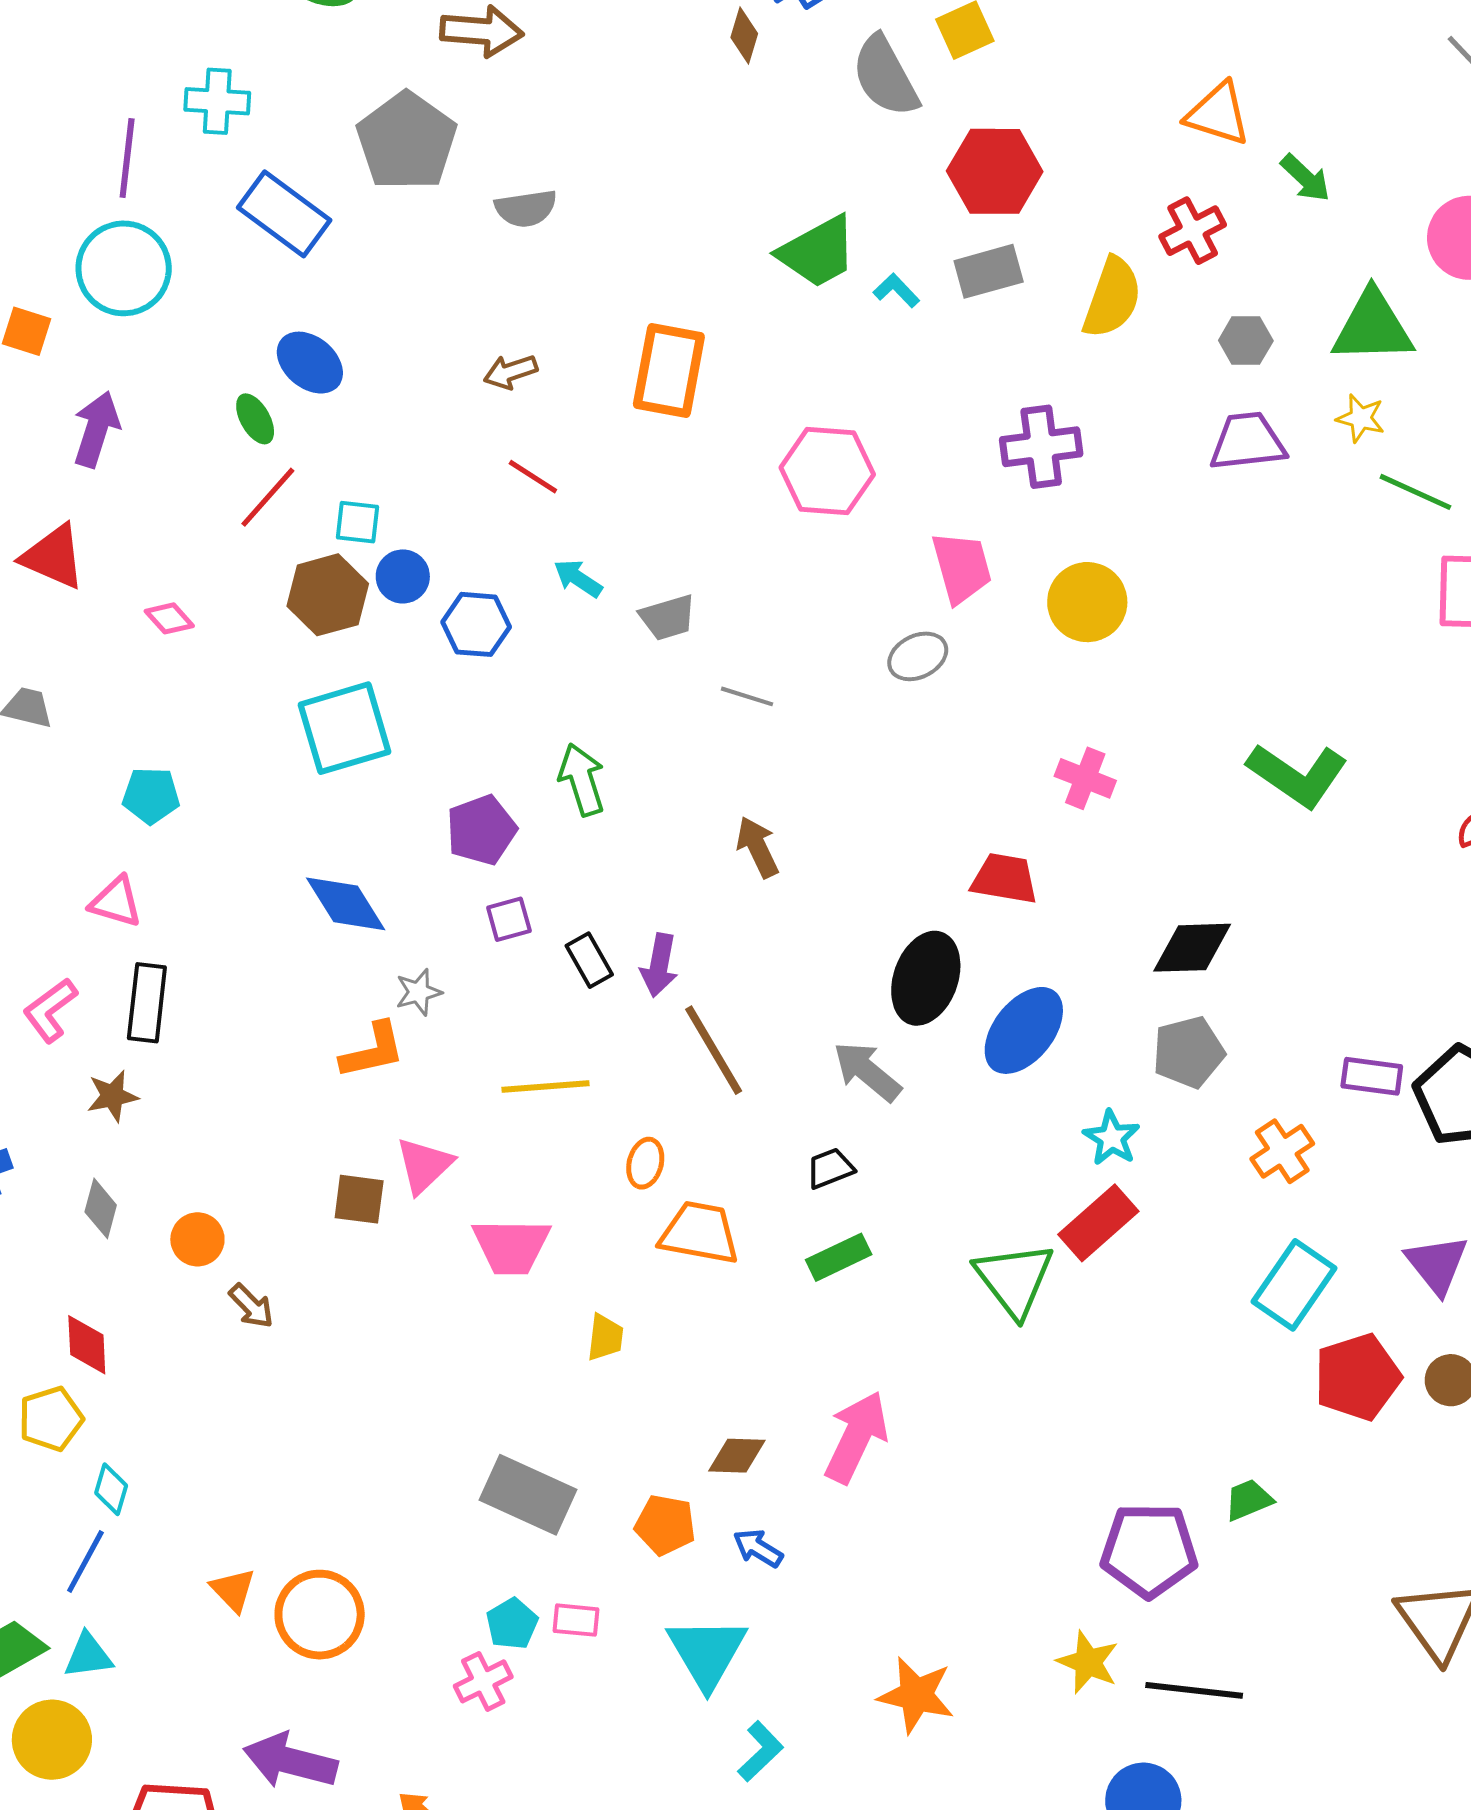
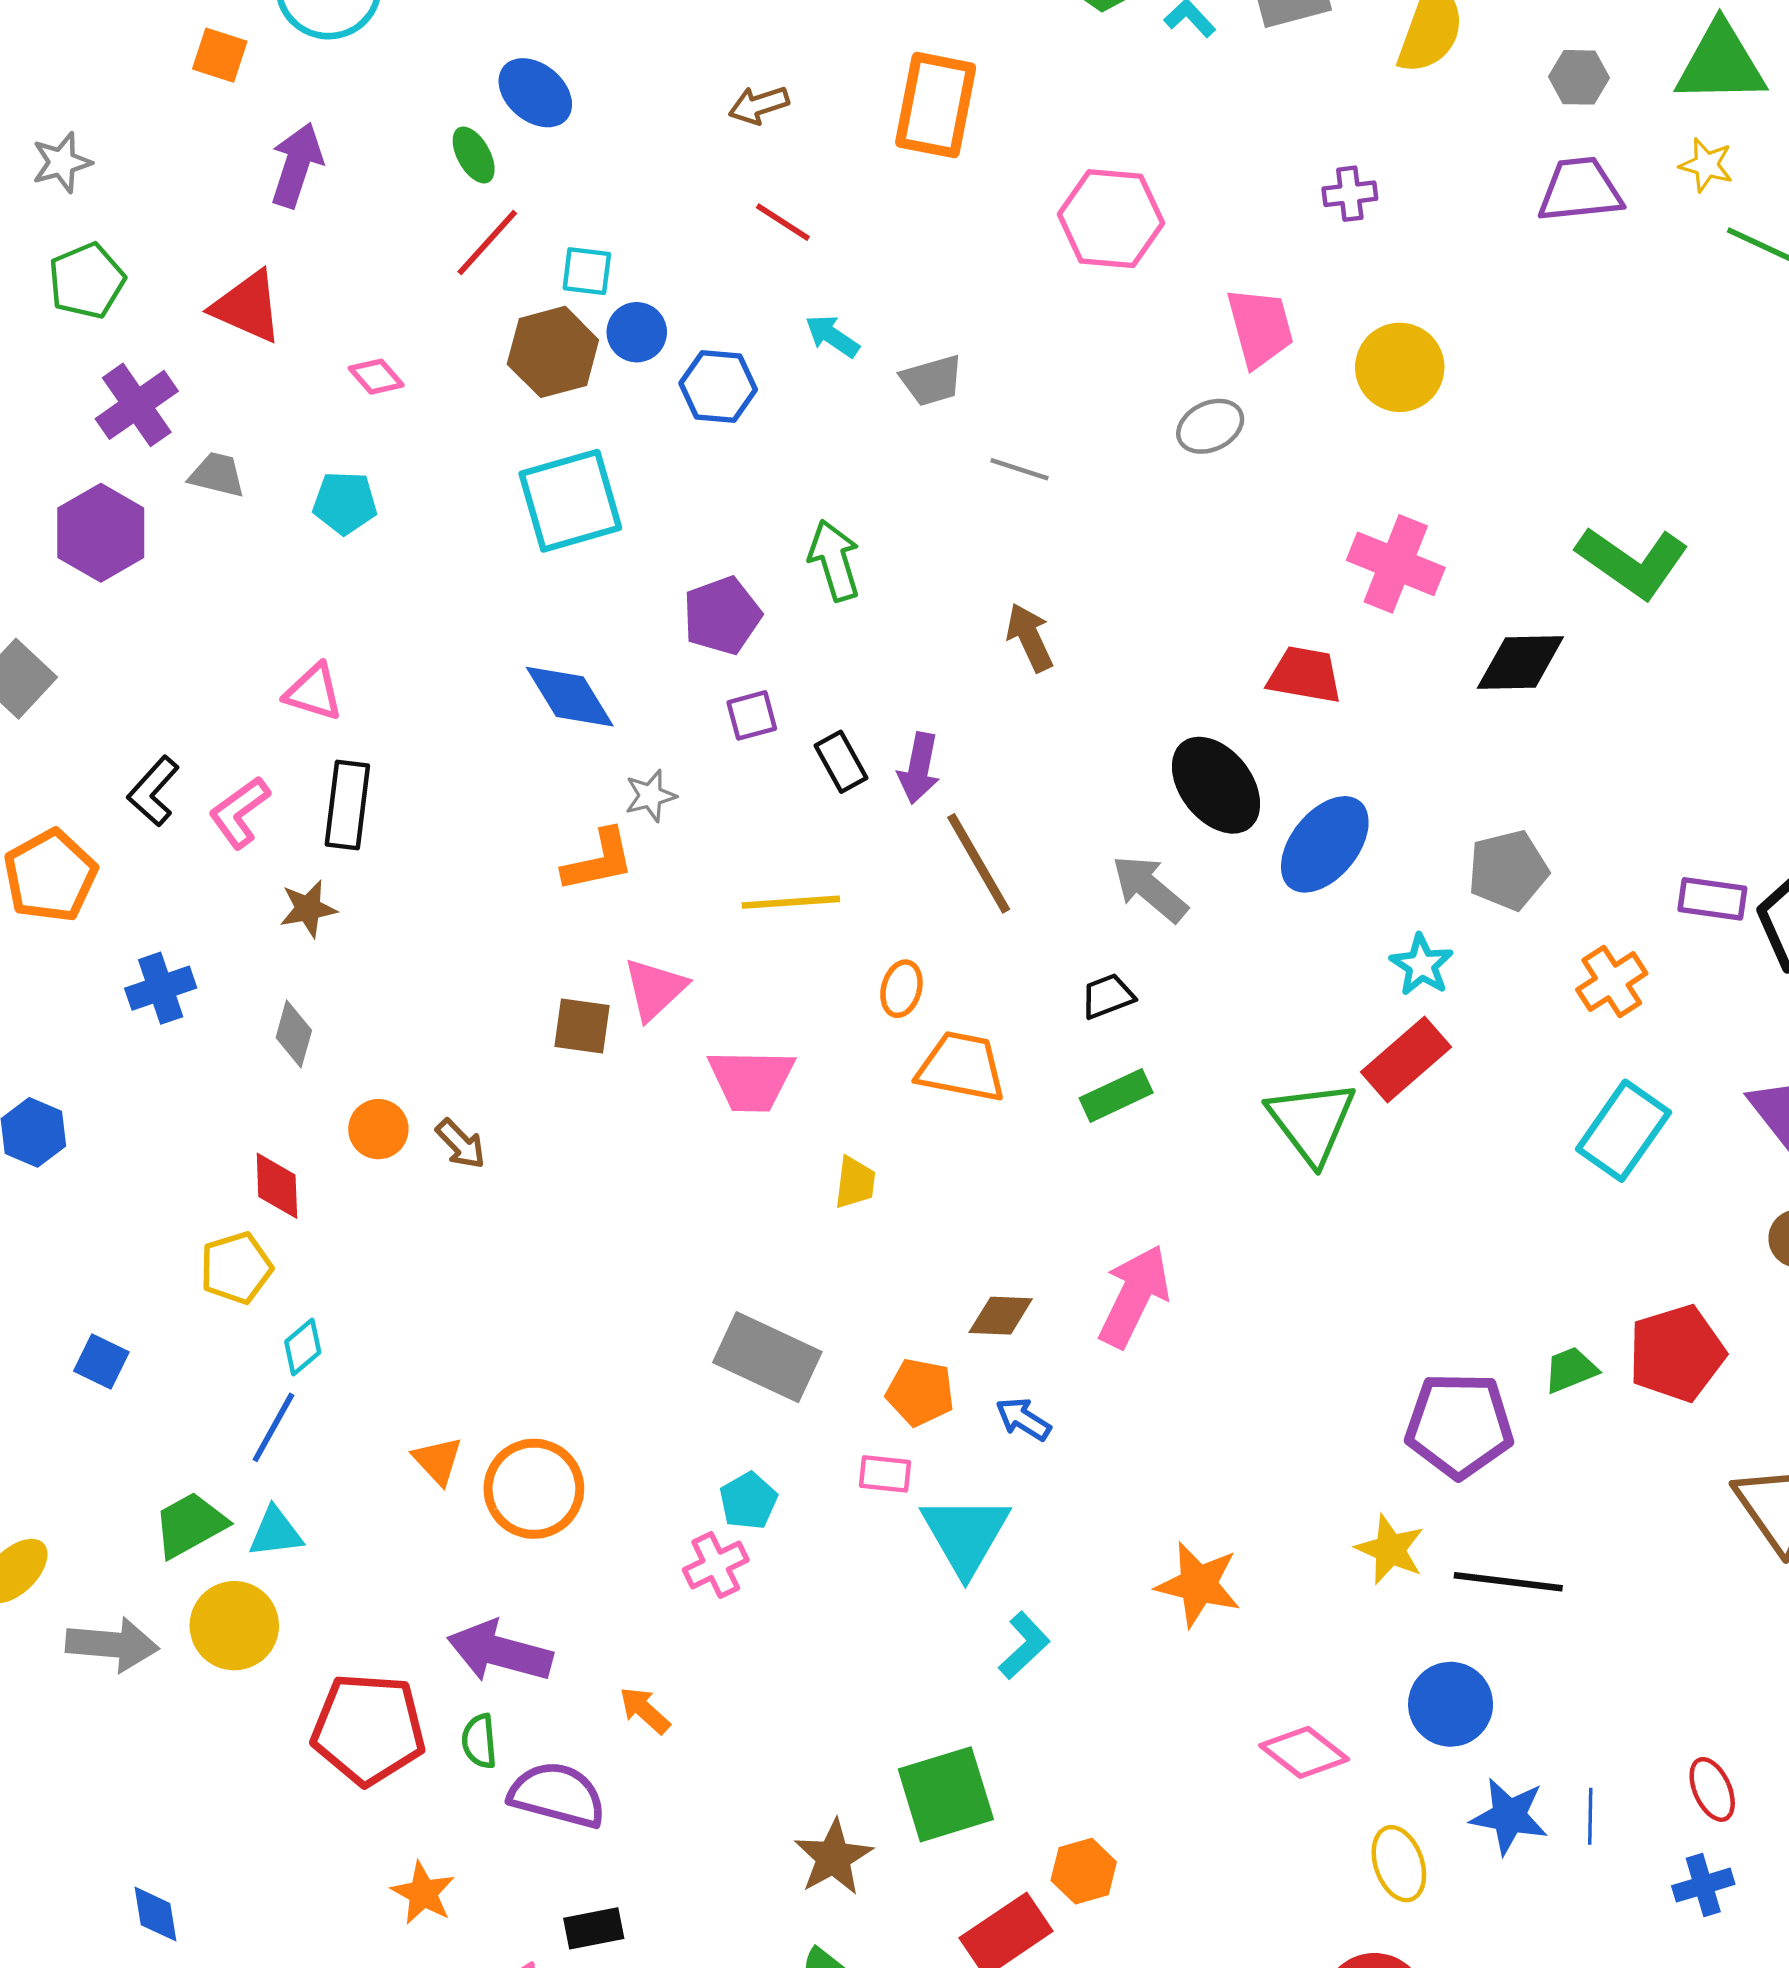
purple cross: (1041, 447) -> (1350, 194), size x0.6
pink cross: (1085, 778) -> (1396, 564), size x1.4
cyan pentagon: (151, 796) -> (345, 503), moved
black diamond: (1192, 948) -> (1520, 662), moved
black ellipse: (926, 978) -> (1216, 785), turned -58
orange circle: (197, 1239) -> (378, 1129), moved
red pentagon: (1357, 1377) -> (1677, 1353), moved
cyan diamond: (111, 1489) -> (303, 1347), turned 33
pink rectangle: (576, 1620) -> (885, 1474), moved

